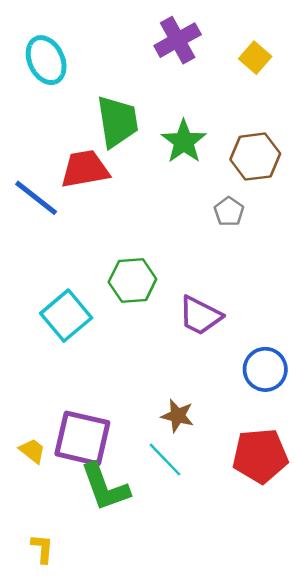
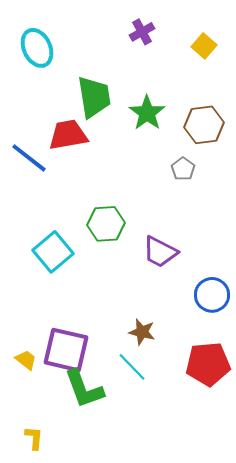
purple cross: (178, 40) -> (142, 32), size x0.7

